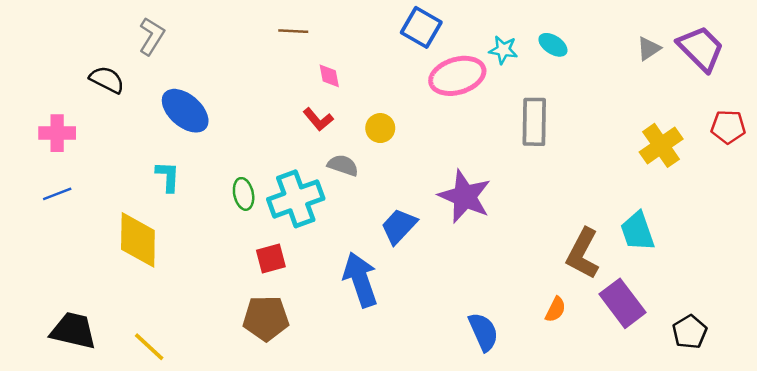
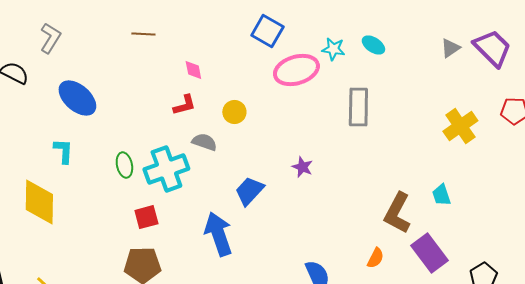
brown line: (293, 31) -> (143, 34), moved
red L-shape: (318, 119) -> (184, 105), turned -65
purple star: (465, 196) -> (302, 167), size x0.5
cyan trapezoid: (637, 231) -> (441, 195), size x0.7

